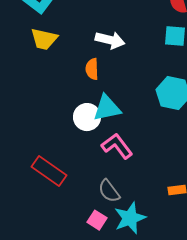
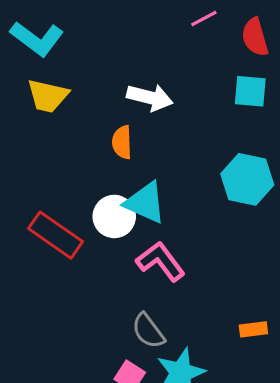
cyan triangle: (107, 108) -> (145, 203), turned 36
red rectangle: (49, 171) -> (55, 235), moved

